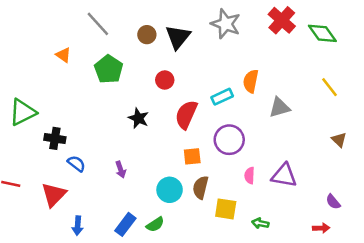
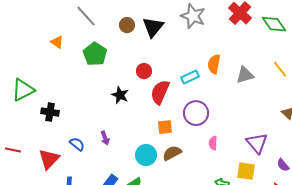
red circle: (165, 80) -> (144, 71), moved
gray triangle: (279, 107) -> (245, 75), moved
blue semicircle: (76, 164) -> (77, 144), moved
purple triangle: (284, 176) -> (257, 143), moved, turned 40
brown semicircle: (201, 187) -> (172, 153), turned 48
yellow square: (226, 209) -> (246, 171), moved

